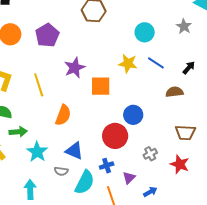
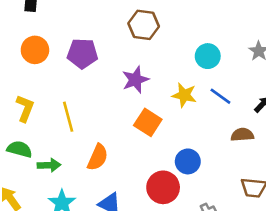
purple pentagon: (47, 35) -> (82, 54), turned 30
purple star: (75, 68) -> (135, 80), moved
orange square: (101, 86) -> (148, 122), turned 30
green arrow: (18, 132) -> (49, 165), moved

